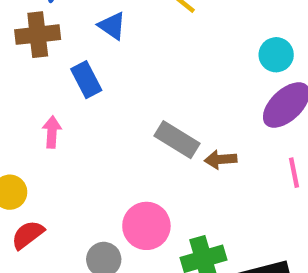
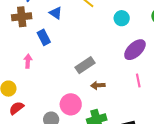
cyan circle: (276, 55) -> (122, 18), moved
gray rectangle: (177, 140) -> (85, 65), turned -66
brown arrow: (221, 159) -> (98, 85), moved

